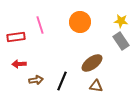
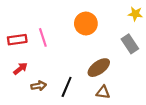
yellow star: (121, 21) -> (135, 14), moved
pink line: (40, 25) -> (43, 37), moved
red arrow: (19, 64) -> (20, 69), turned 144

